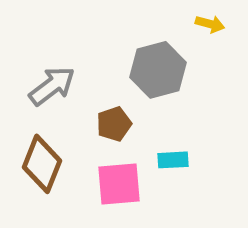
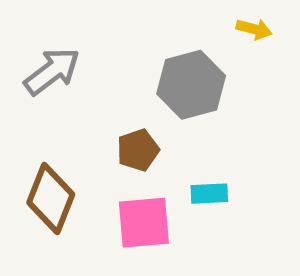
gray arrow: (52, 86) -> (52, 71), moved

